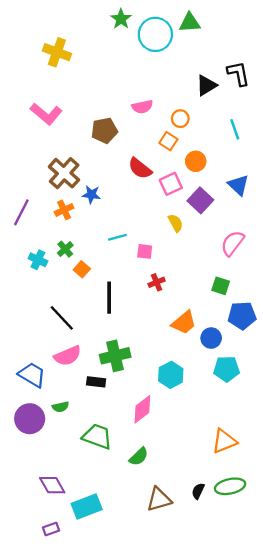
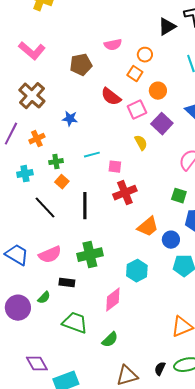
brown cross: (64, 173) -> (32, 96), moved
orange cross: (64, 210) -> (37, 139), moved
green cross: (65, 249) -> (56, 162), moved, turned 32
cyan cross: (38, 260) -> (25, 174), turned -35
red cross: (157, 282) -> (125, 193), size x1.6
black line: (62, 318) -> (45, 208), moved
blue trapezoid: (32, 375) -> (17, 255), moved
black rectangle: (96, 382) -> (67, 283), moved
green semicircle: (60, 407) -> (44, 298), turned -32

